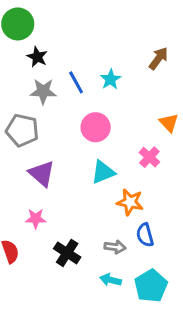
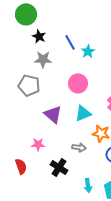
blue line: (76, 82) -> (70, 42), moved
purple triangle: (42, 174) -> (53, 114), moved
gray arrow: (115, 247) -> (79, 147), moved
cyan arrow: (111, 280) -> (88, 185), turned -112

